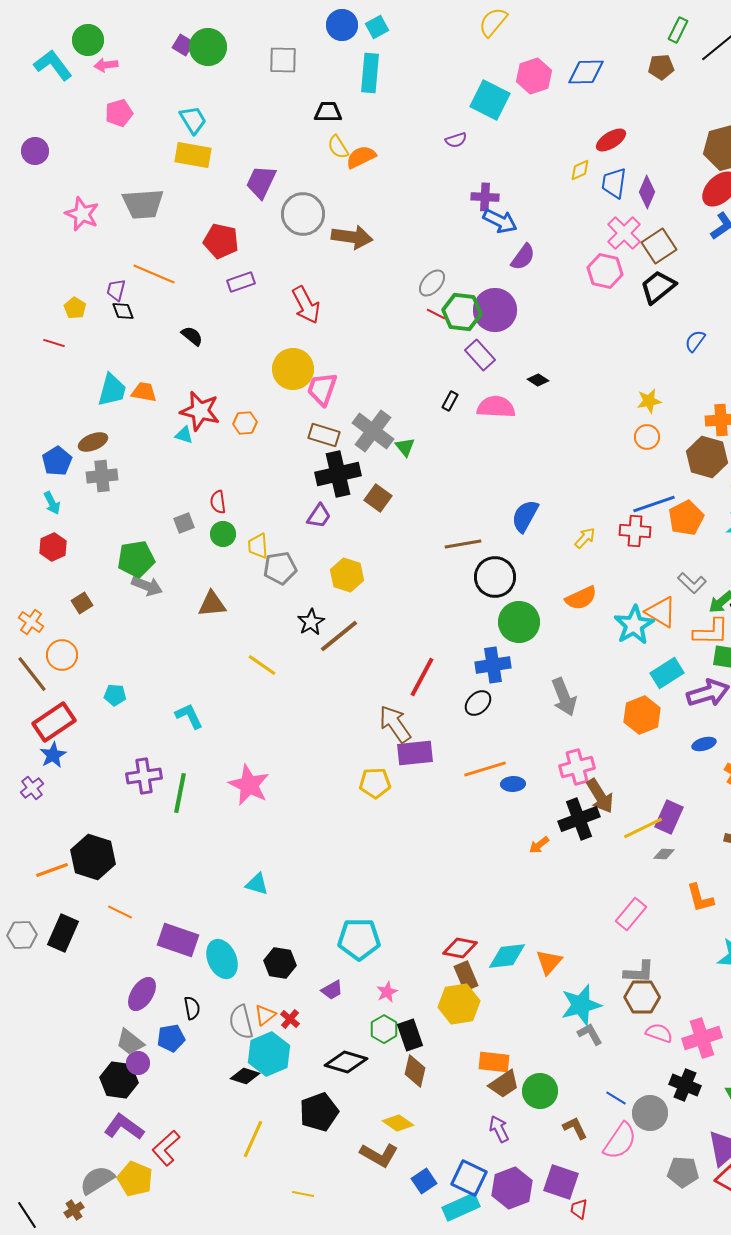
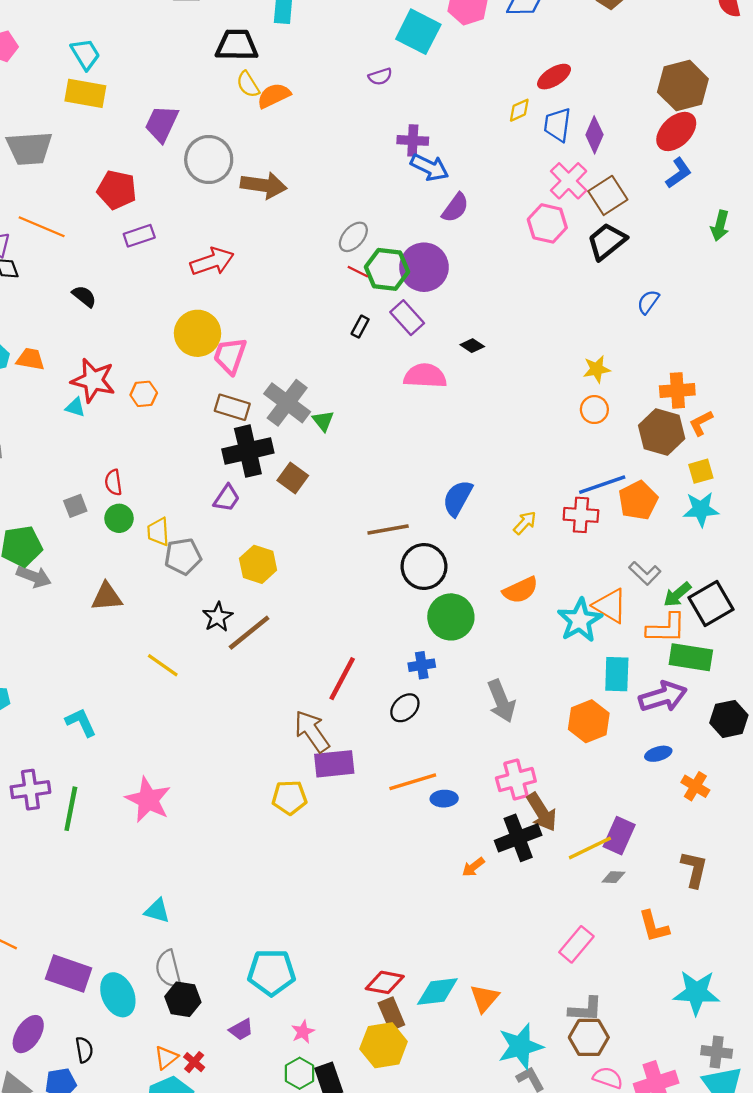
black trapezoid: (328, 112) -> (237, 45), size x1.4
red arrow: (306, 305) -> (212, 262), turned -81
black rectangle: (450, 401) -> (360, 327), moved
blue cross: (493, 665) -> (422, 665), size x0.7
cyan rectangle: (667, 673) -> (617, 674), turned -56
gray semicircle: (241, 1022) -> (168, 969), moved

